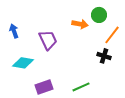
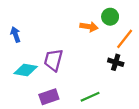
purple trapezoid: (48, 40) -> (53, 60), moved, turned -140

